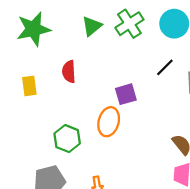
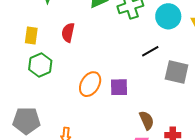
purple square: (126, 94) -> (119, 87), moved
green hexagon: (67, 139) -> (40, 65), moved

